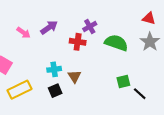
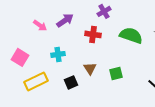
purple cross: (90, 26) -> (104, 11), moved
cyan cross: (54, 69) -> (58, 54), moved
green square: (123, 82) -> (116, 73), moved

